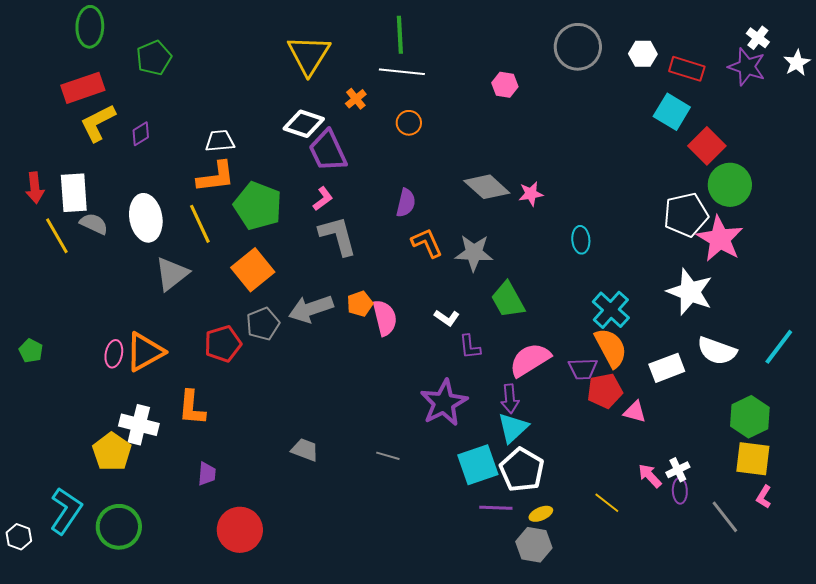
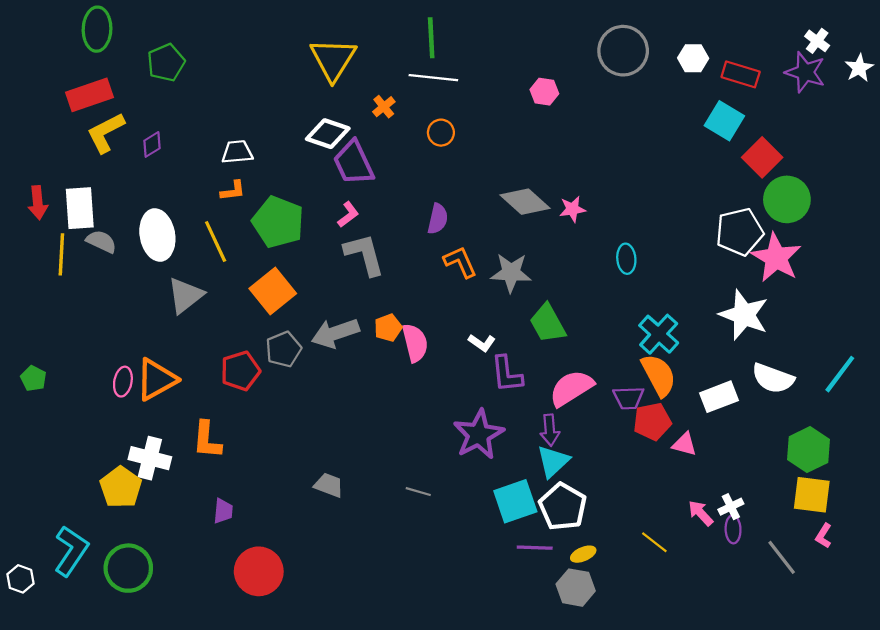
orange L-shape: (216, 177) -> (233, 191), size x0.6
yellow line: (57, 236) -> (61, 254), turned 33
purple L-shape: (470, 347) -> (507, 374), size x1.4

